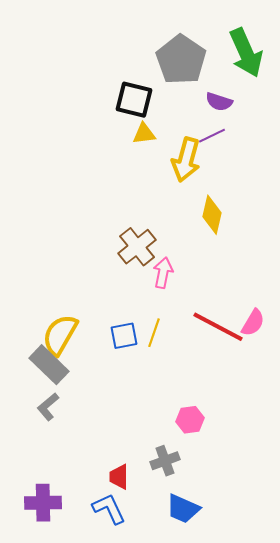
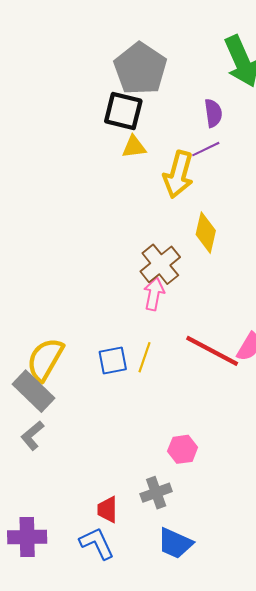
gray pentagon: (181, 60) -> (140, 69), moved
purple semicircle: (219, 102) -> (213, 113), turned -116
brown cross: (137, 247) -> (160, 264), moved

